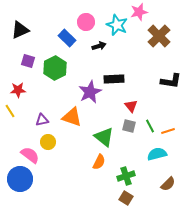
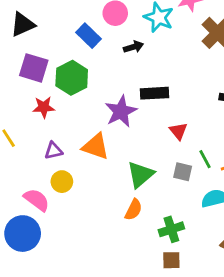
purple square: (28, 61) -> (34, 68), size x1.5
red star: (18, 90) -> (44, 107), moved
gray square: (129, 126) -> (183, 172), moved
green triangle: (104, 137) -> (140, 175), turned 40
brown square: (126, 198) -> (171, 260), turned -32

